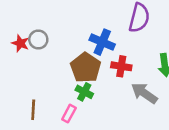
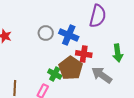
gray circle: (38, 40) -> (46, 33), moved
brown pentagon: (86, 68) -> (71, 68), moved

